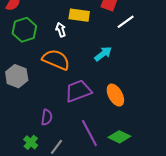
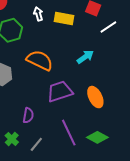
white arrow: (61, 30) -> (38, 14), moved

